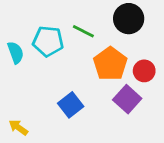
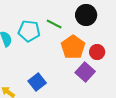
blue square: (71, 105) -> (37, 82), moved

